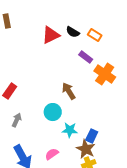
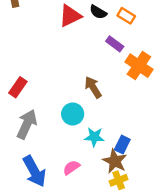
gray arrow: (17, 120) -> (27, 124), size x1.6

